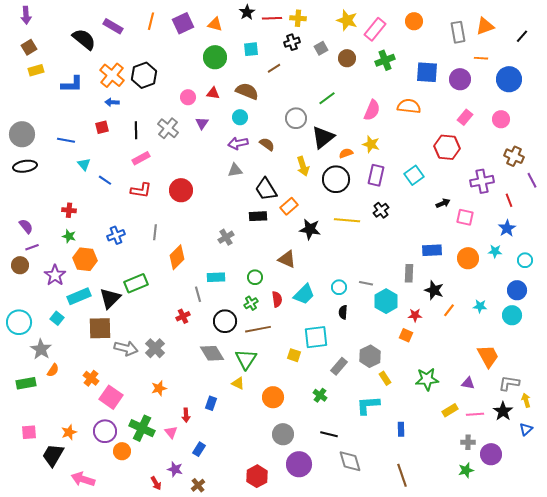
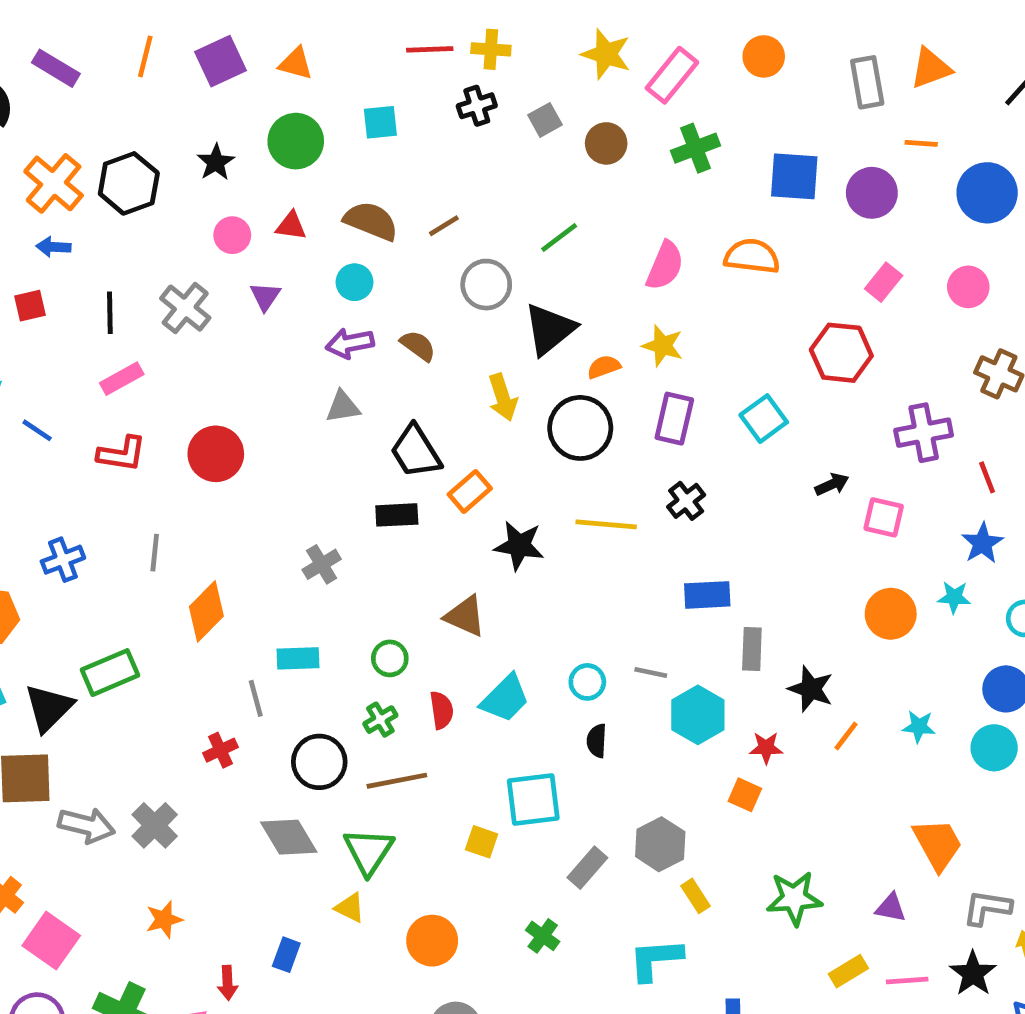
black star: (247, 12) -> (216, 162), moved
brown line: (274, 68) -> (444, 226), moved
blue rectangle: (432, 250) -> (707, 595), moved

